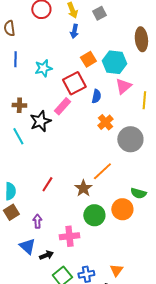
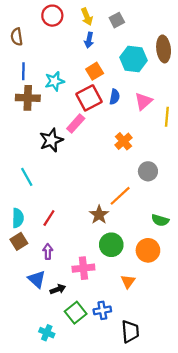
orange square: (88, 59) -> (95, 71), moved
cyan hexagon: (114, 62) -> (134, 59), moved
blue semicircle: (96, 96) -> (115, 97), moved
brown cross: (19, 105) -> (28, 98), moved, size x1.5
cyan line: (18, 136) -> (27, 177), moved
gray circle: (130, 139) -> (148, 171), moved, size x0.7
red line: (47, 184) -> (49, 218), moved
orange circle: (122, 209) -> (148, 250), moved
orange triangle: (116, 270) -> (128, 281), moved

